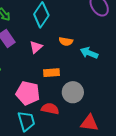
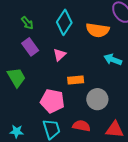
orange semicircle: (66, 41) -> (98, 30), moved, size x1.6
red semicircle: (50, 109) -> (81, 126), moved

